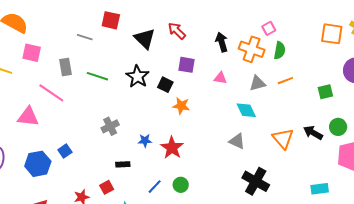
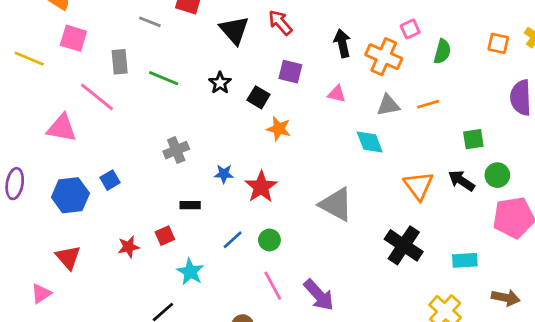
orange square: (332, 34) -> (498, 43), size x0.7
green semicircle: (280, 50) -> (442, 51), moved
black star: (137, 76) -> (220, 83), size x0.7
green square: (325, 92) -> (473, 139), moved
gray triangle: (237, 141) -> (336, 204), moved, size x1.5
black cross: (256, 181) -> (404, 245), moved

